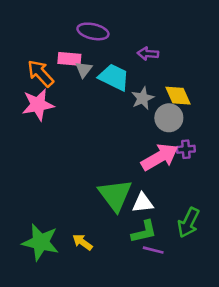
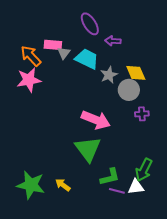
purple ellipse: (93, 31) -> (90, 24), moved, turned 45
pink arrow: (160, 157) -> (96, 120), moved, turned 52
white triangle: (143, 203) -> (136, 187), moved

